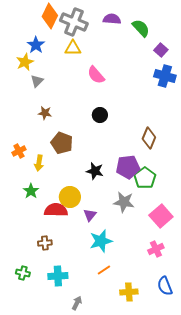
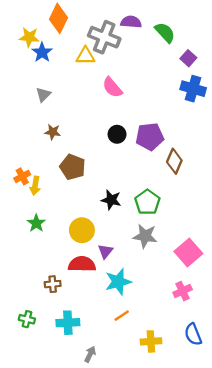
gray cross: (74, 22) -> (104, 37), moved
yellow star: (25, 62) -> (29, 37), moved, turned 30
yellow arrow: (39, 163) -> (35, 186), moved
purple pentagon: (128, 167) -> (150, 137), moved
green pentagon: (145, 178) -> (147, 202), moved
red semicircle: (56, 210) -> (82, 264), moved

